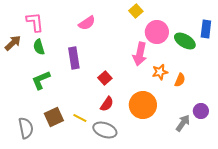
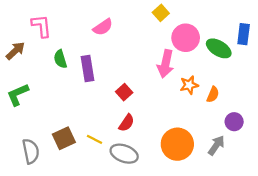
green semicircle: (39, 47) -> (60, 59), moved
green L-shape: (41, 80) -> (18, 95), moved
orange circle: (143, 105) -> (177, 144), moved
purple circle: (201, 111) -> (234, 122), moved

